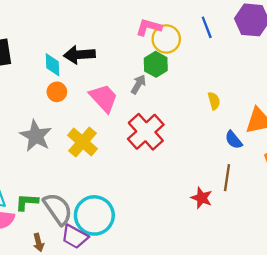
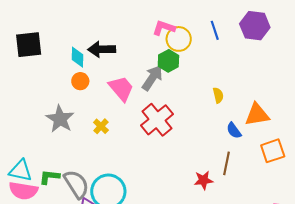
gray arrow: (138, 84) -> (152, 78), size x1.5
yellow cross: (83, 142) -> (101, 126), size x0.6
red star: (202, 198) -> (203, 180), turned -30

